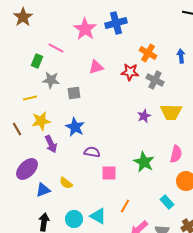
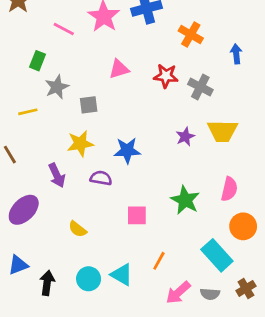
pink line: (56, 48) -> (64, 29), moved
orange cross: (148, 53) -> (191, 34), moved
gray star: (51, 80) -> (57, 87), turned -30
yellow star: (41, 121) -> (80, 144), moved
blue star: (75, 127) -> (127, 150), moved, turned -30
purple semicircle: (92, 152) -> (101, 178), moved
blue triangle: (43, 190) -> (18, 265), moved
cyan rectangle: (167, 202) -> (217, 255), size x1.6

